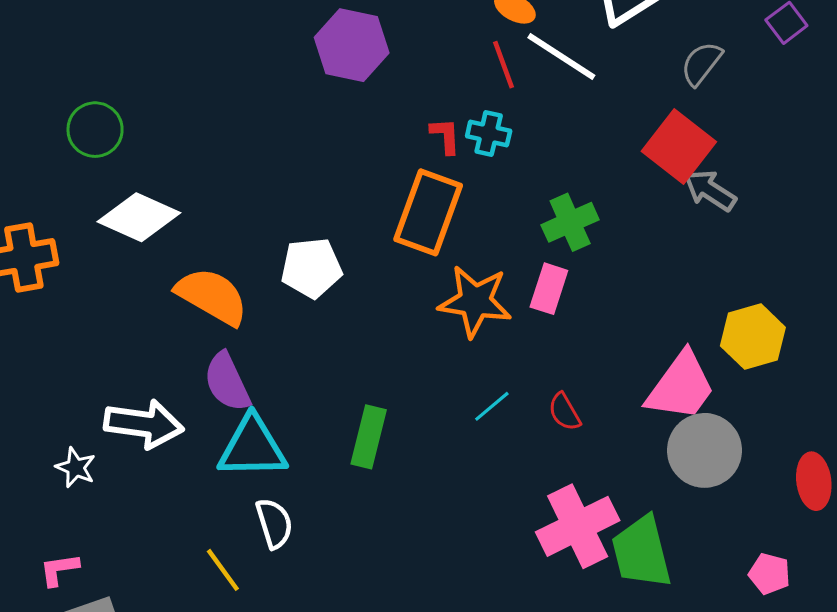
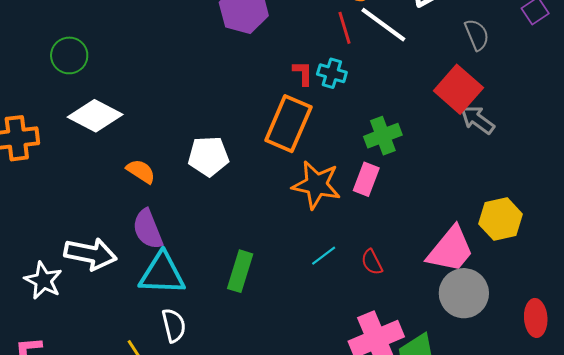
gray semicircle: (701, 63) -> (477, 35), turned 116
orange semicircle: (212, 296) -> (141, 171), size x0.6
white star: (76, 468) -> (43, 280), size x1.4

